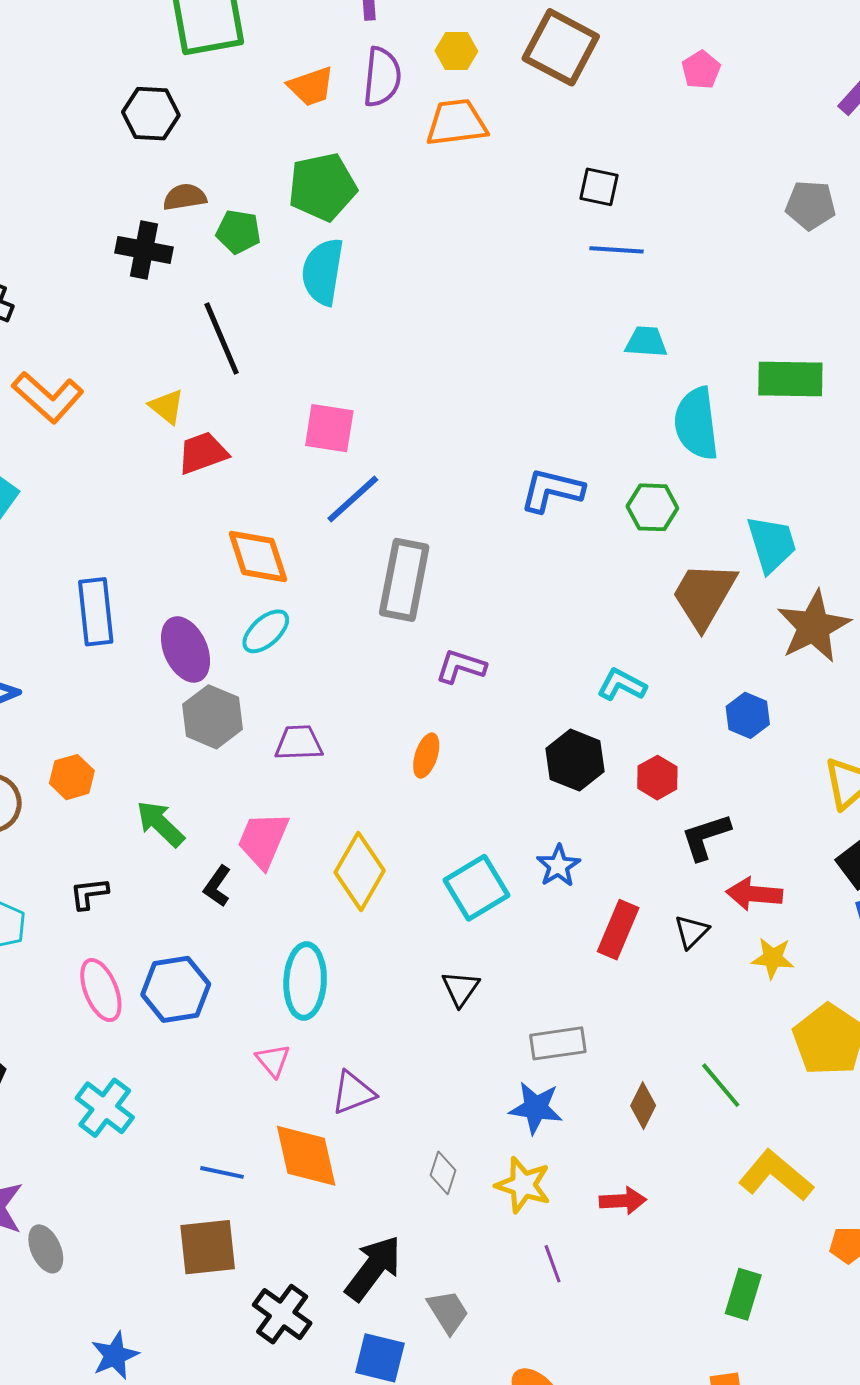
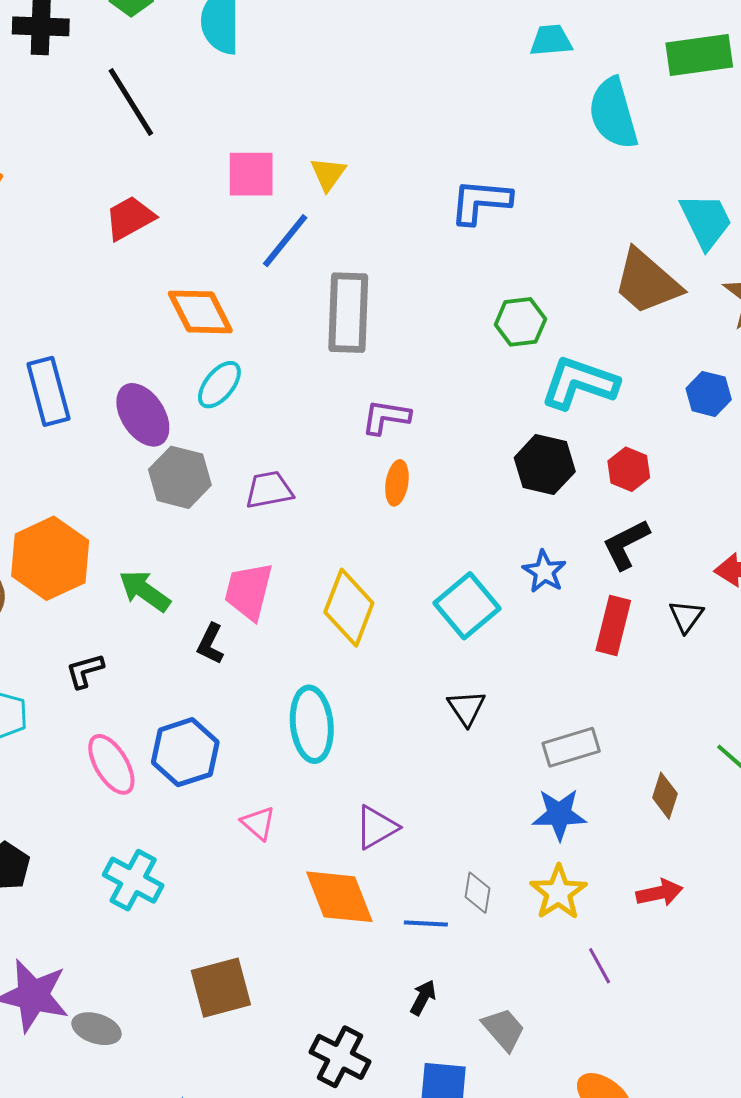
yellow triangle: (167, 407) -> (328, 174), moved, turned 36
green hexagon: (652, 507) -> (520, 322), moved
brown trapezoid: (704, 595) -> (647, 282), turned -70
purple L-shape: (461, 666) -> (386, 417), moved
cyan L-shape: (622, 685) -> (579, 383), size x1.6
orange hexagon: (72, 777) -> (50, 558), size x1.8
black L-shape: (706, 837) -> (626, 544), moved
pink triangle: (273, 1060) -> (258, 823), moved
blue line: (222, 1172) -> (426, 923), moved
yellow star: (523, 1185) -> (558, 892), turned 30
brown square: (208, 1247) -> (221, 988), moved
gray ellipse: (46, 1249) -> (97, 1029), turned -39
black arrow: (373, 1268) -> (423, 998), size x0.5

